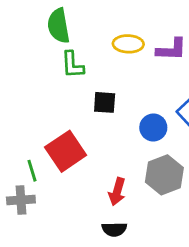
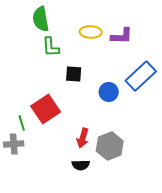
gray hexagon: (164, 175) -> (110, 146), moved

